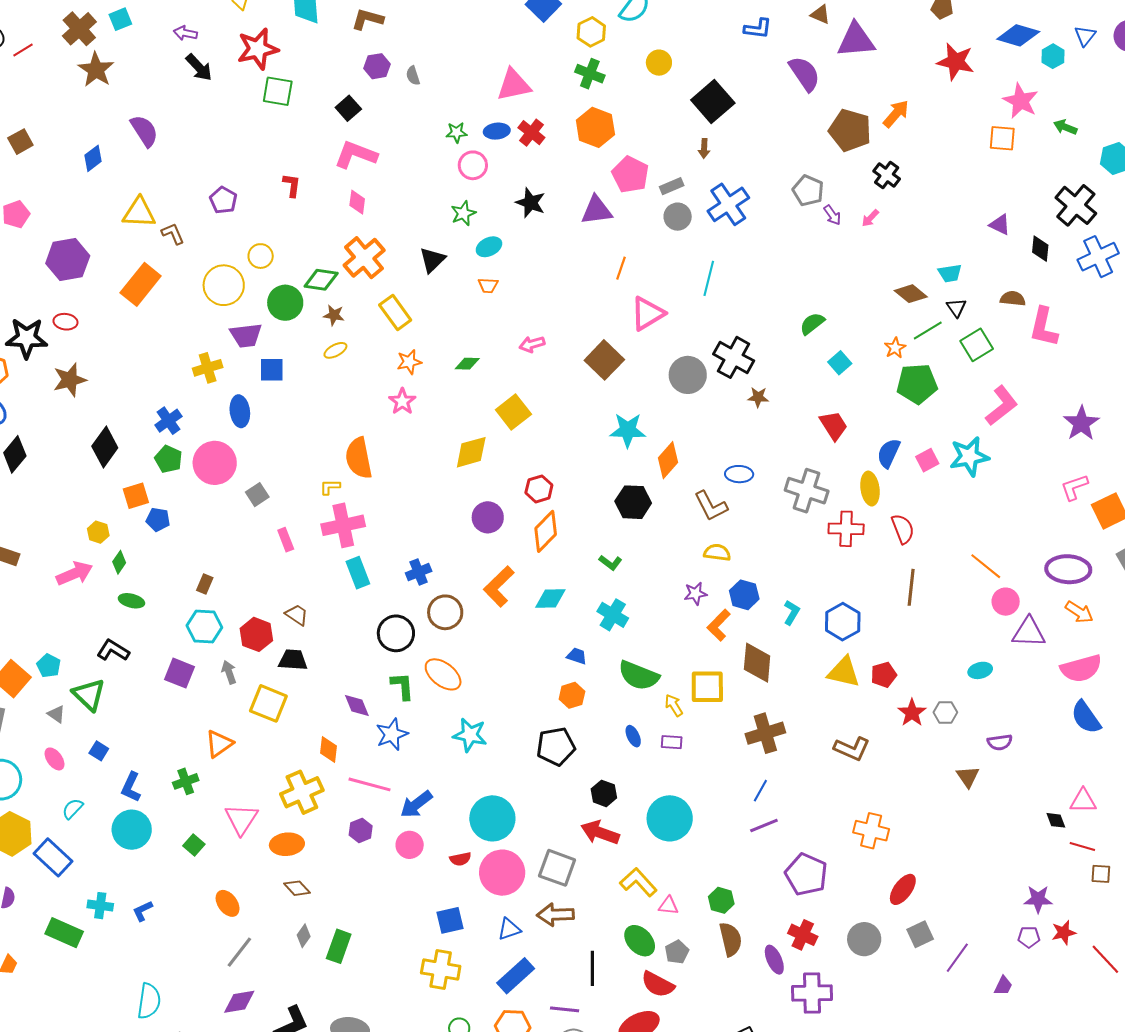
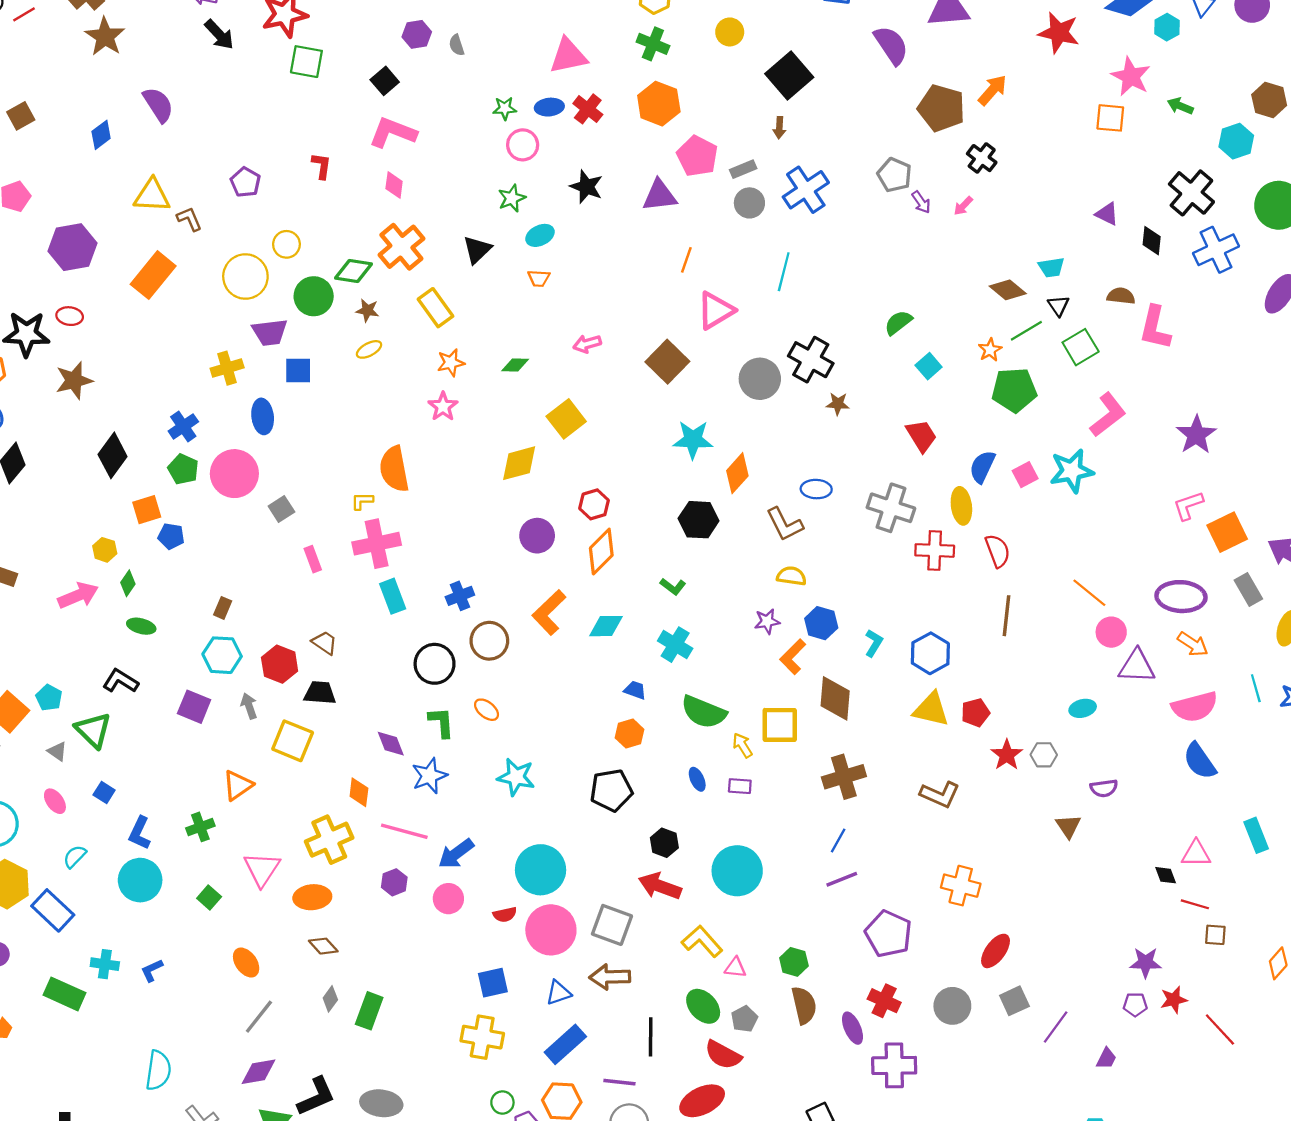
orange ellipse: (443, 674) -> (487, 710), size x0.6

